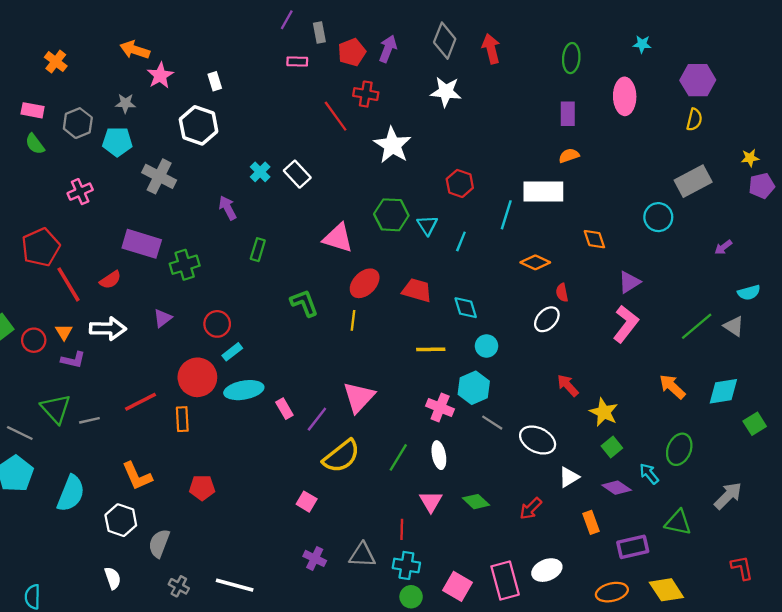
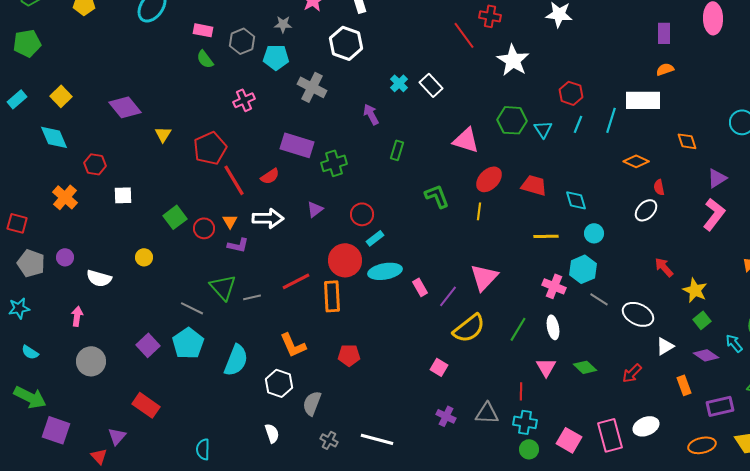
cyan line: (461, 241) -> (578, 124), moved
orange rectangle: (182, 419) -> (332, 296), size x1.4

